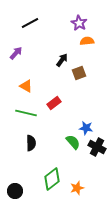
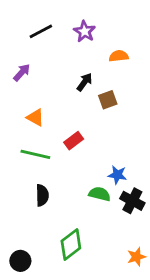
purple star: (79, 23) -> (85, 31), moved
green semicircle: (73, 142) -> (100, 194), turned -35
orange star: (77, 188) -> (136, 257), moved

